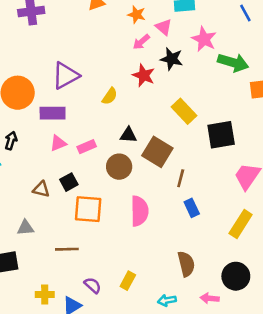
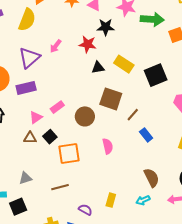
pink arrow: (141, 42) -> (56, 46), moved
yellow semicircle: (110, 96) -> (27, 20), moved, size x1.6
black triangle: (128, 135) -> (98, 68), moved
pink triangle: (58, 143) -> (36, 117), moved
brown line: (181, 178) -> (133, 115), turned 40
brown triangle: (41, 189) -> (30, 138), moved
pink semicircle: (139, 211) -> (108, 146), size x0.7
cyan arrow: (167, 300) -> (143, 200), moved

